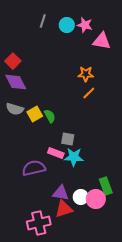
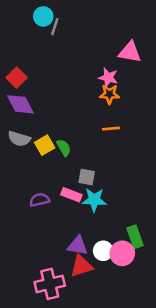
cyan circle: (67, 25) -> (43, 16), moved
pink star: (85, 25) -> (108, 78), moved
orange line: (89, 93) -> (111, 129), moved, turned 40
purple semicircle: (34, 168) -> (39, 200), moved, size x0.7

